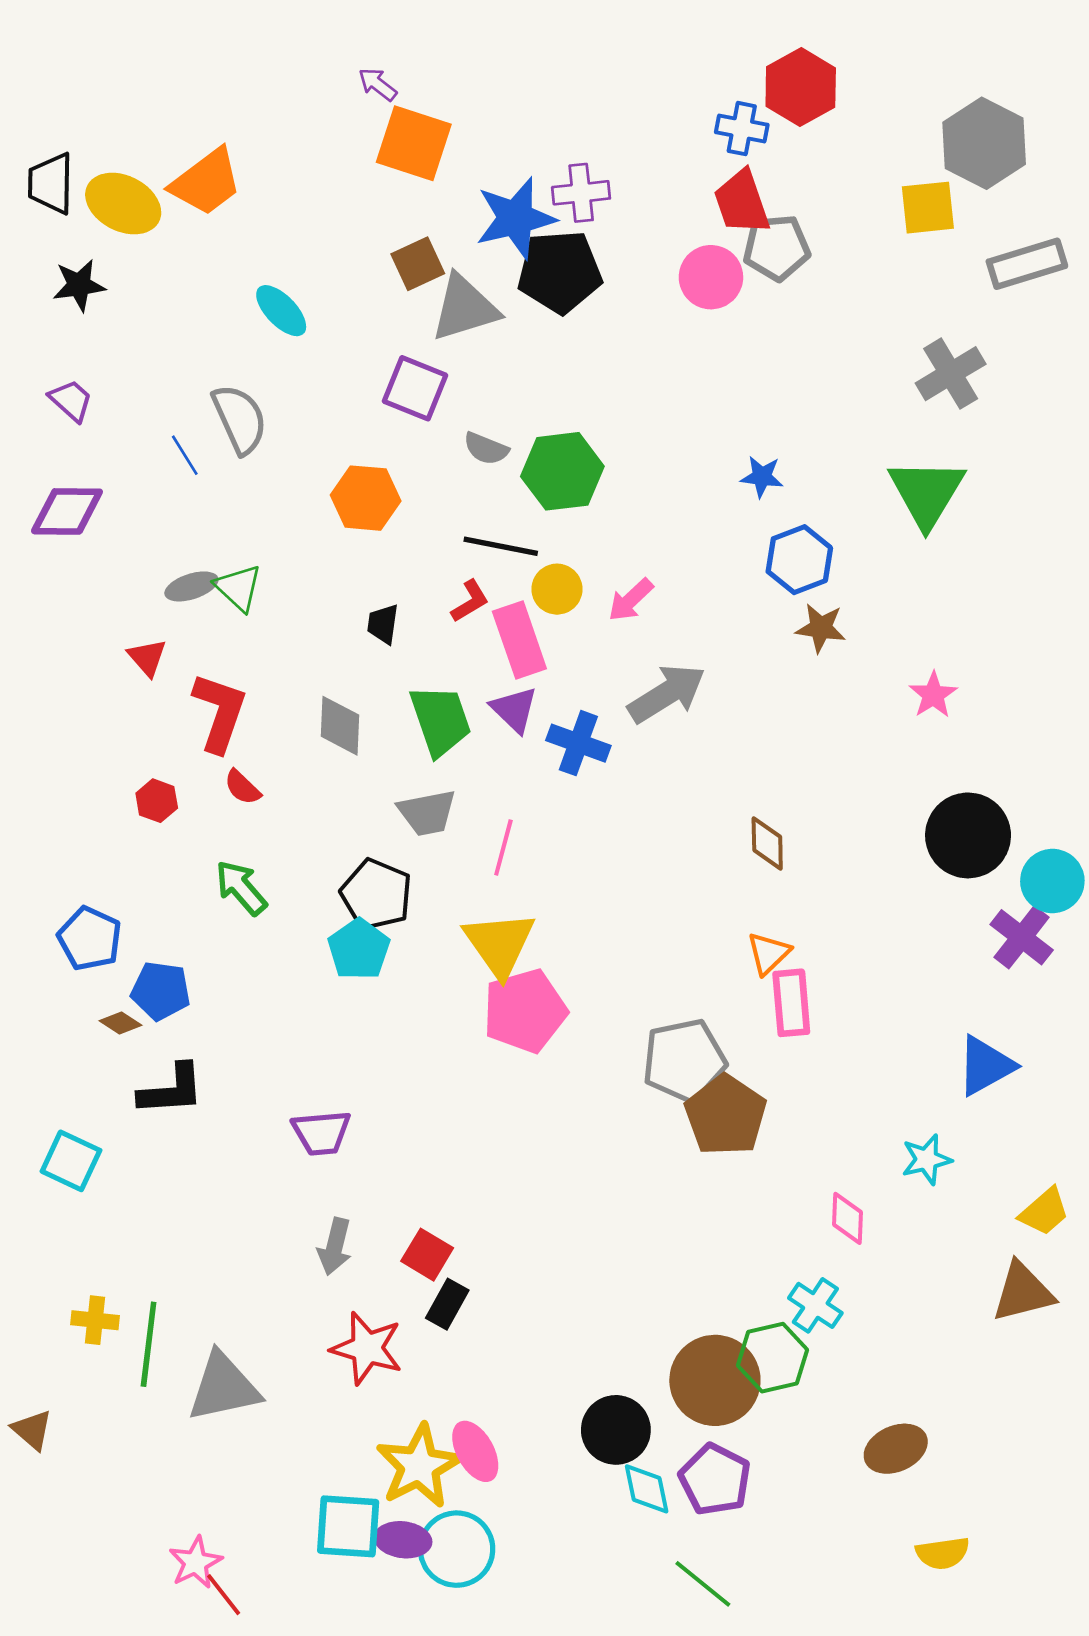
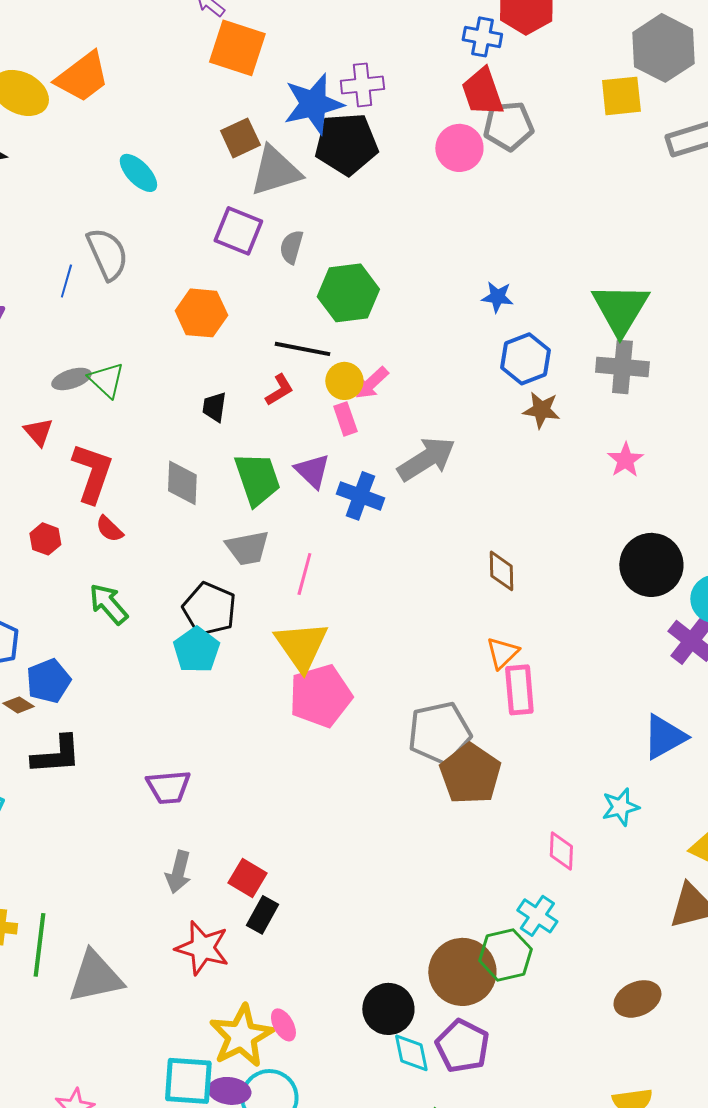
gray cross: (951, 374) -> (622, 367), moved, turned 36
gray semicircle: (486, 449) -> (291, 247), moved, turned 84
blue line: (185, 455) -> (66, 281), turned 48
pink arrow: (631, 600) -> (371, 383), moved
pink rectangle: (519, 640) -> (345, 419), moved, size x0.6
blue pentagon: (161, 991) -> (48, 681), turned -30
brown ellipse: (896, 1449) -> (637, 999), moved
pink ellipse: (475, 1451) -> (283, 1025), size x0.7

